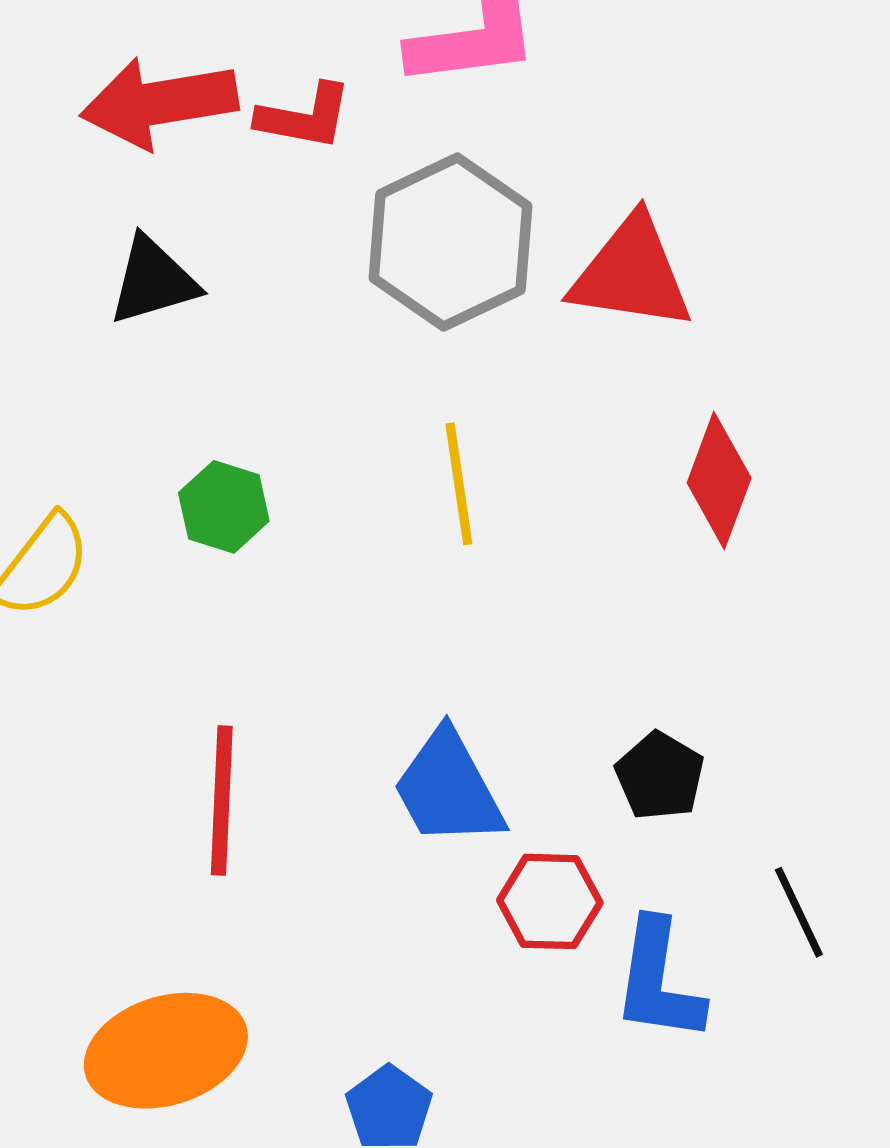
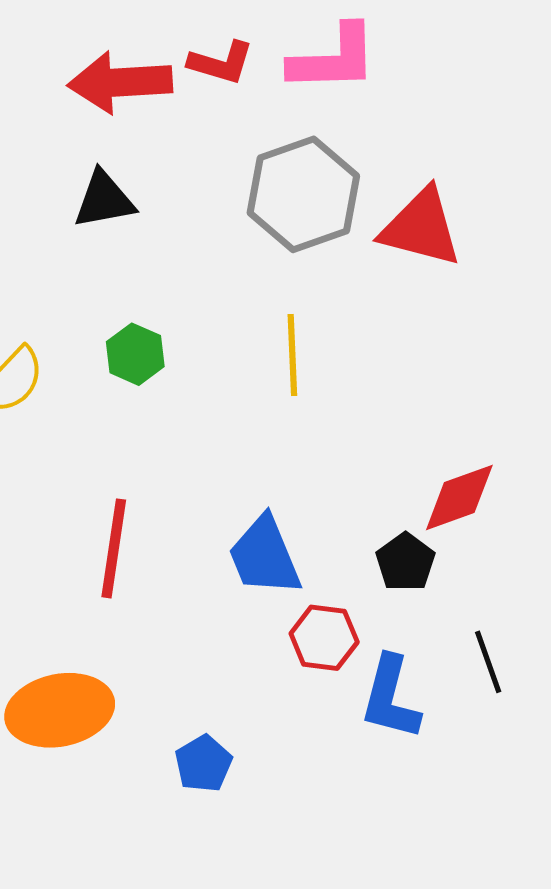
red L-shape: (305, 117) -> (221, 63), moved
red diamond: (719, 480) -> (459, 497), moved, turned 44

